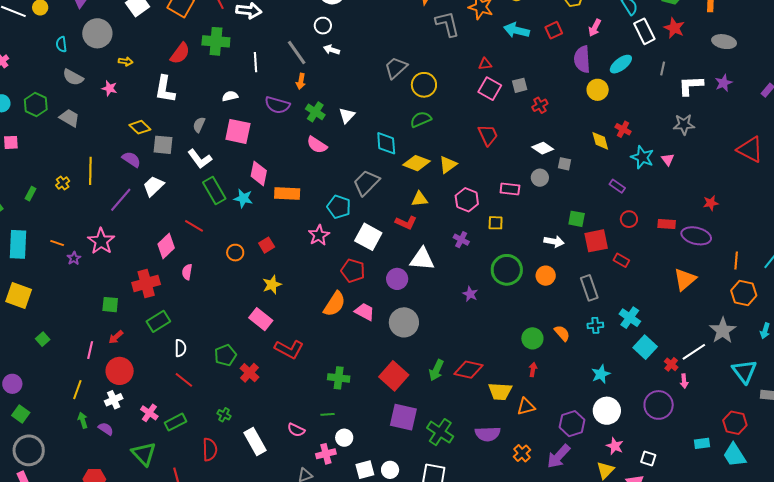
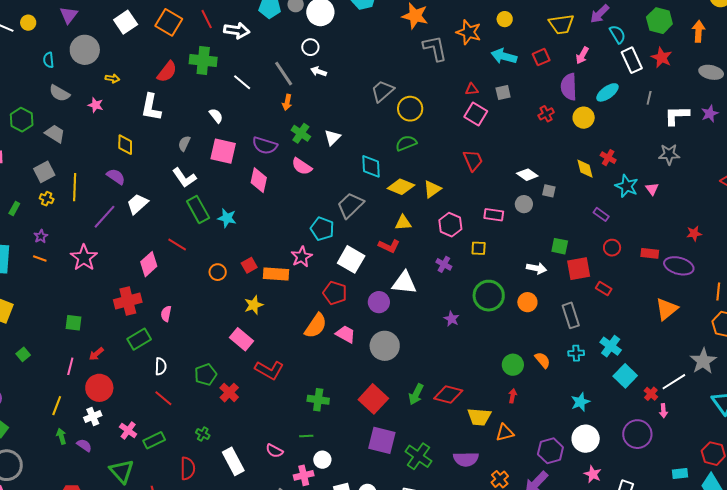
white line: (255, 62) -> (242, 82), turned -48
gray square: (520, 85) -> (503, 93), moved
white semicircle: (230, 96) -> (216, 116), turned 63
purple semicircle: (277, 105) -> (265, 145), moved
red cross: (540, 105) -> (546, 114), moved
yellow diamond: (140, 127) -> (125, 145), turned 45
gray square: (163, 145) -> (44, 172), moved, turned -35
pink diamond: (259, 173) -> (259, 180), moved
yellow cross: (63, 183) -> (47, 199), turned -32
orange rectangle: (287, 193) -> (276, 274), moved
purple star: (74, 258) -> (41, 236), moved
pink semicircle: (187, 272) -> (166, 314), moved
green square: (110, 305) -> (74, 323), moved

